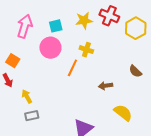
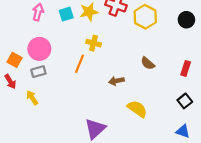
pink arrow: (25, 26) -> (38, 12), moved, size x0.7
cyan square: (56, 26) -> (66, 14), moved
pink circle: (50, 48) -> (39, 49), moved
gray rectangle: (32, 116) -> (38, 72), moved

